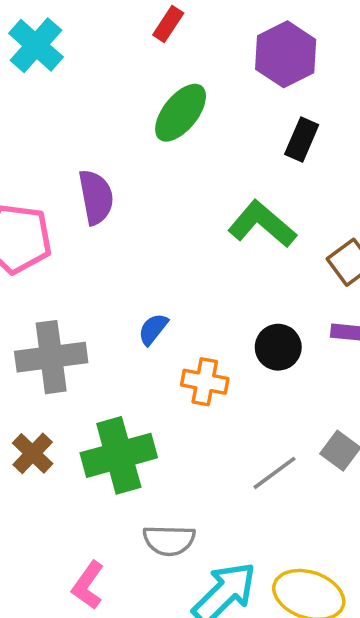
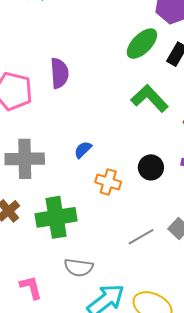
green ellipse: (181, 113) -> (142, 44), moved
pink L-shape: (88, 585) -> (31, 287), turned 124

